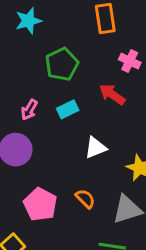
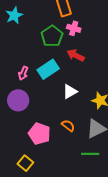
pink cross: (130, 61) -> (74, 28), moved
green pentagon: (62, 64) -> (52, 36), moved
cyan rectangle: (68, 109) -> (48, 69), size x1.5

